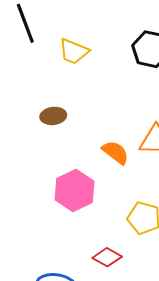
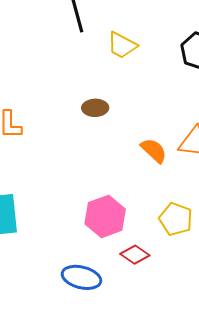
pink hexagon: (75, 190) -> (105, 216), moved

